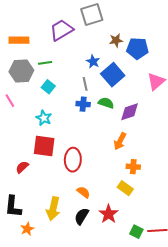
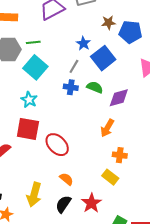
gray line: (85, 84) -> (74, 66), turned 40
cyan square: (48, 87) -> (35, 67), size x1.6
red ellipse: (73, 160) -> (57, 145), turned -50

